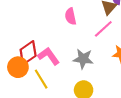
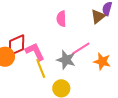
pink line: (103, 29) -> (81, 49), moved
yellow line: (41, 79) -> (41, 68), moved

